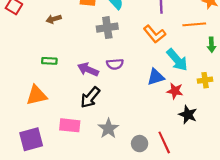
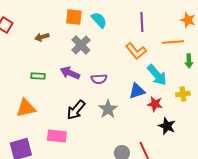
gray cross: (107, 28) -> (81, 45), moved, turned -36
purple arrow: (88, 69) -> (70, 73), moved
gray star: (108, 129) -> (108, 109), moved

